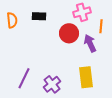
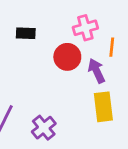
yellow rectangle: (86, 77) -> (103, 107), moved

